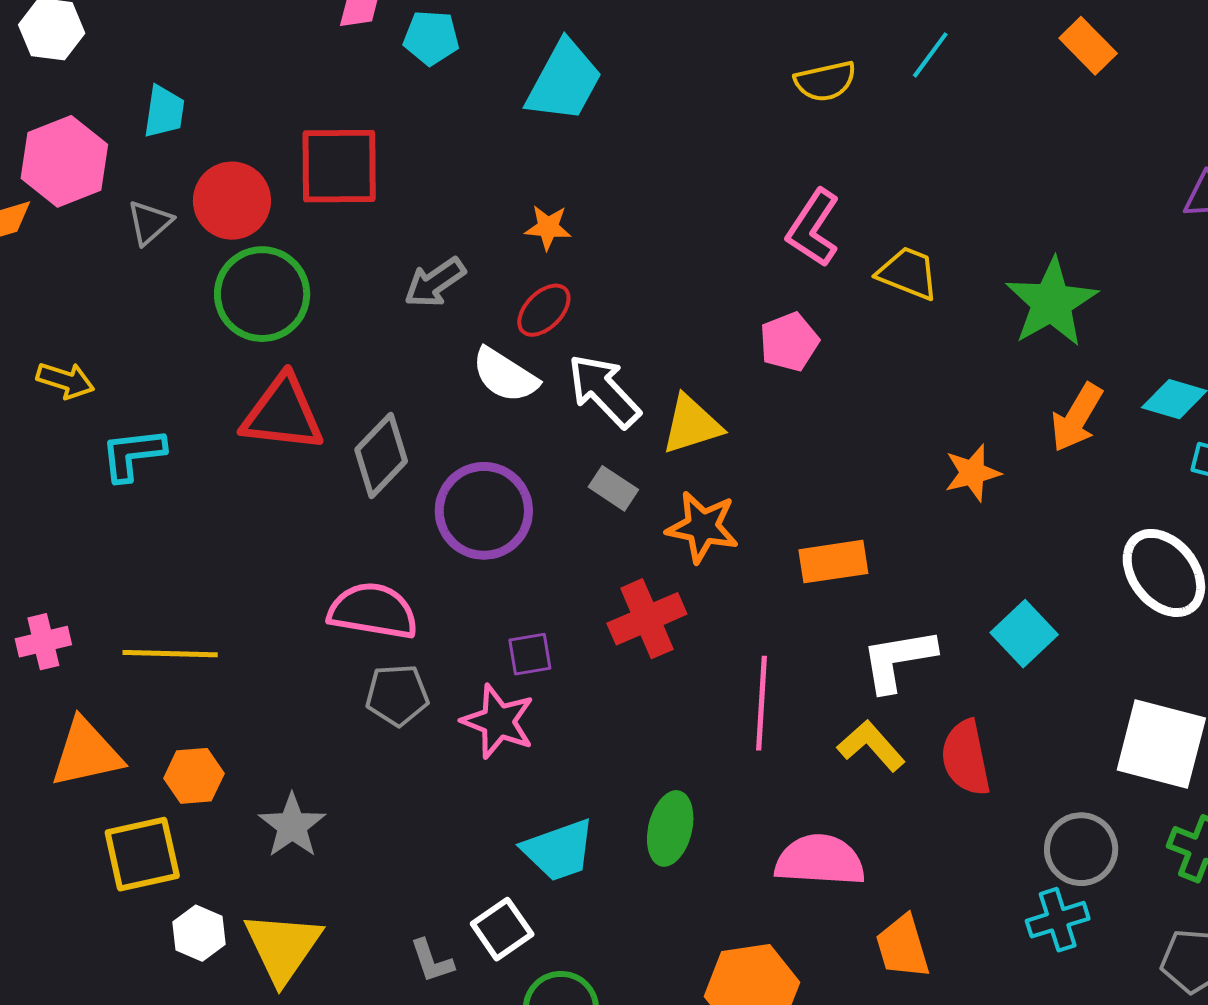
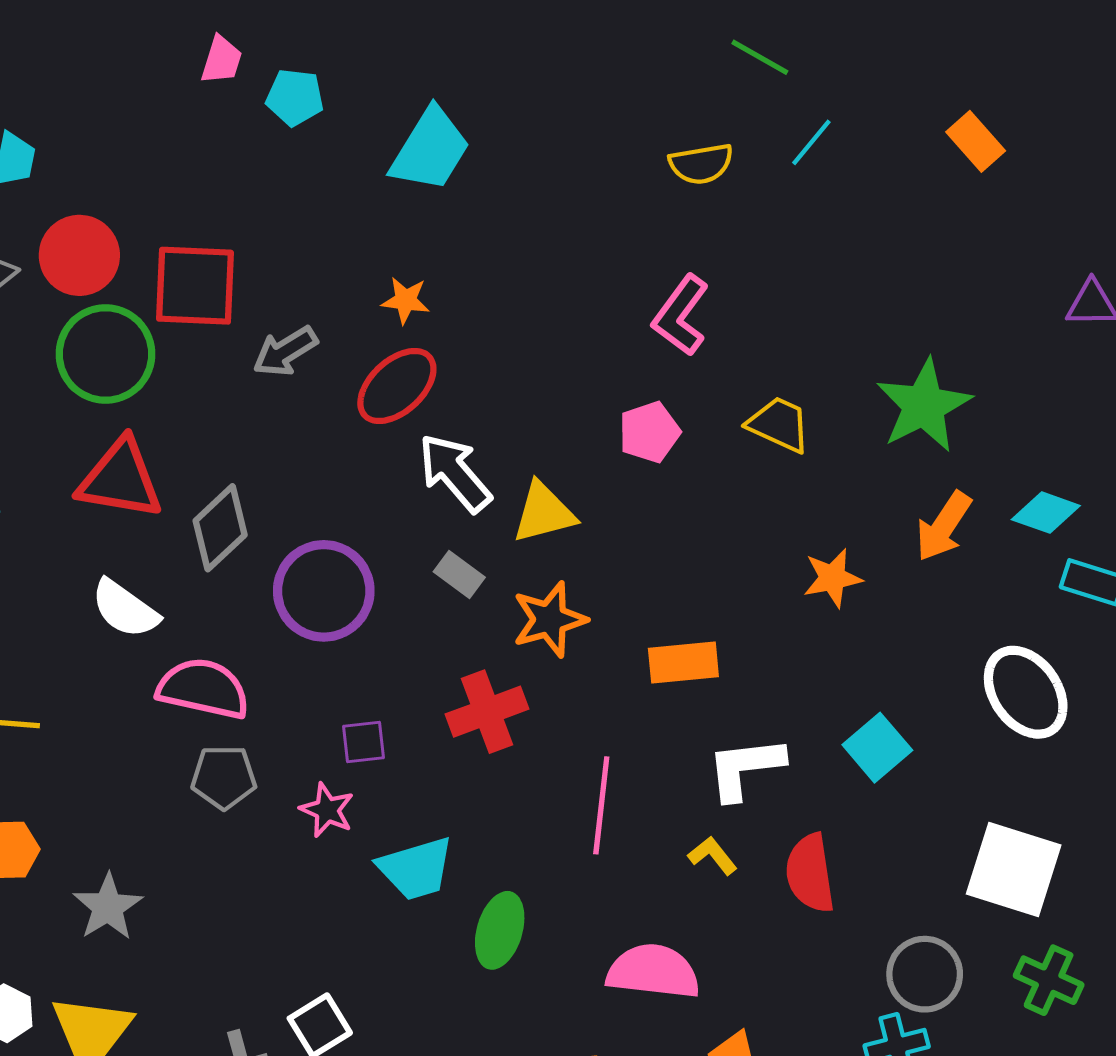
red square: (339, 166) -> (195, 286), moved
yellow trapezoid: (908, 273) -> (779, 424), moved
red ellipse: (544, 310) -> (397, 386), size x1.4
white semicircle: (505, 375) -> (125, 609), moved
orange star: (702, 527) -> (549, 619), turned -30
pink star: (498, 721) -> (327, 810), size x0.7
yellow L-shape: (871, 746) -> (713, 856), size x0.7
cyan trapezoid: (559, 850) -> (416, 869), moved

